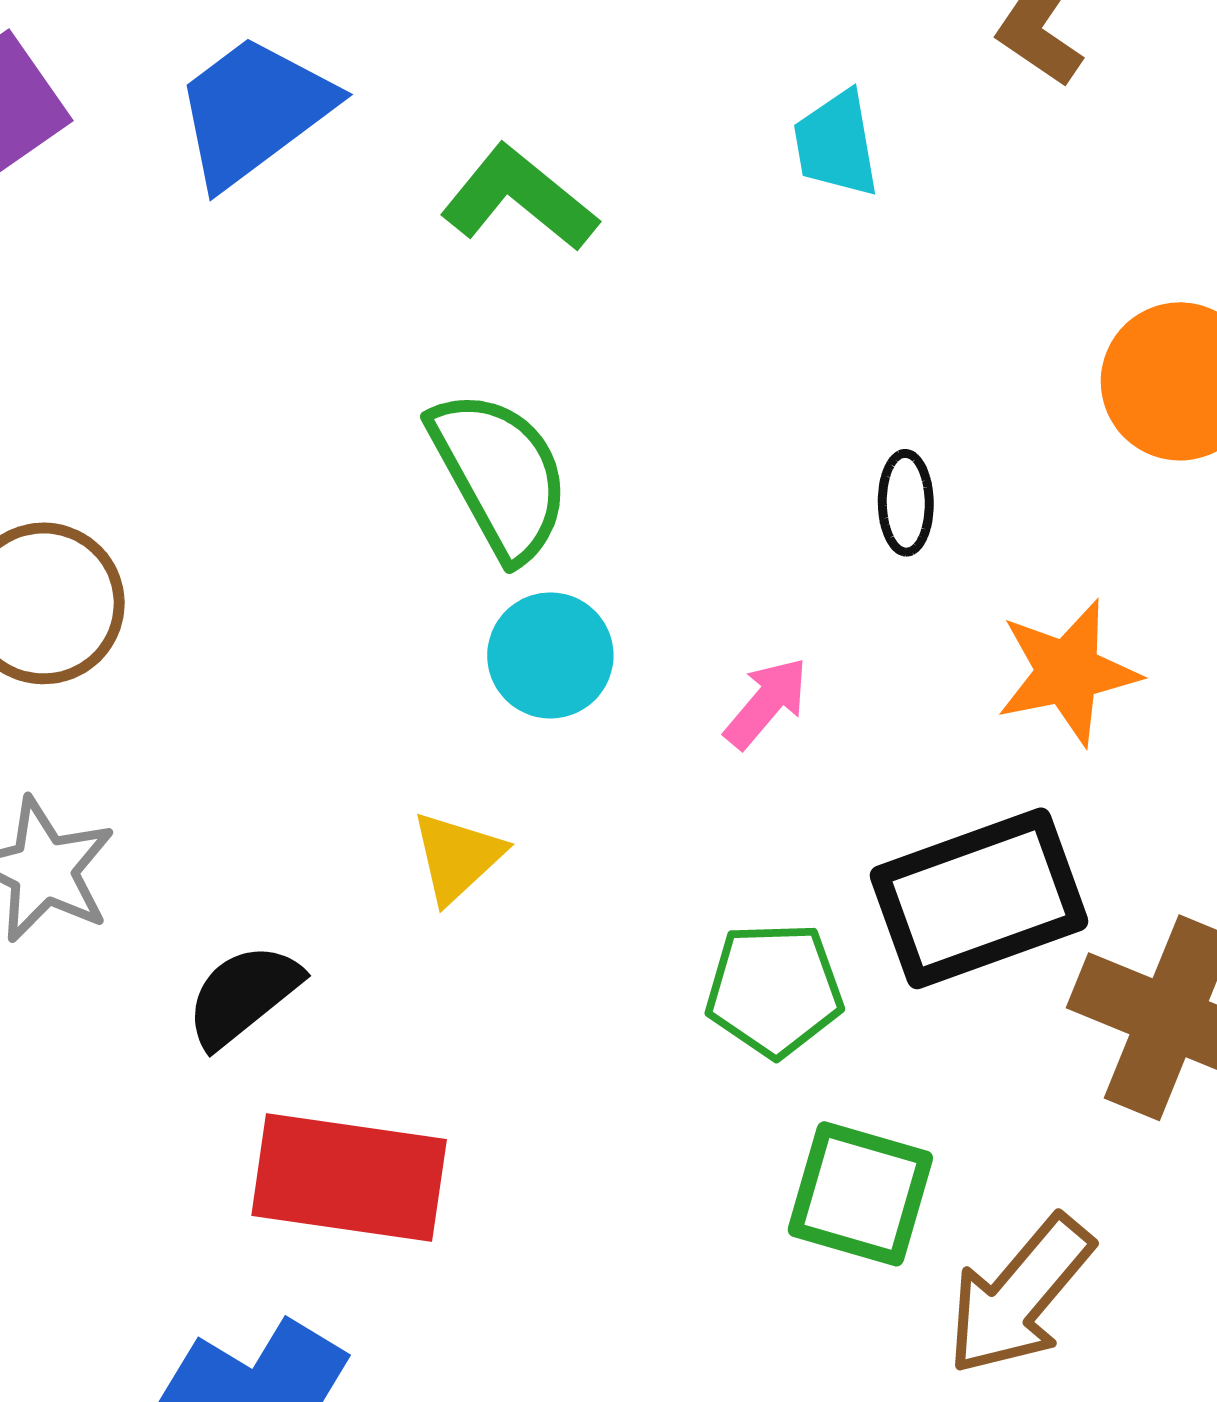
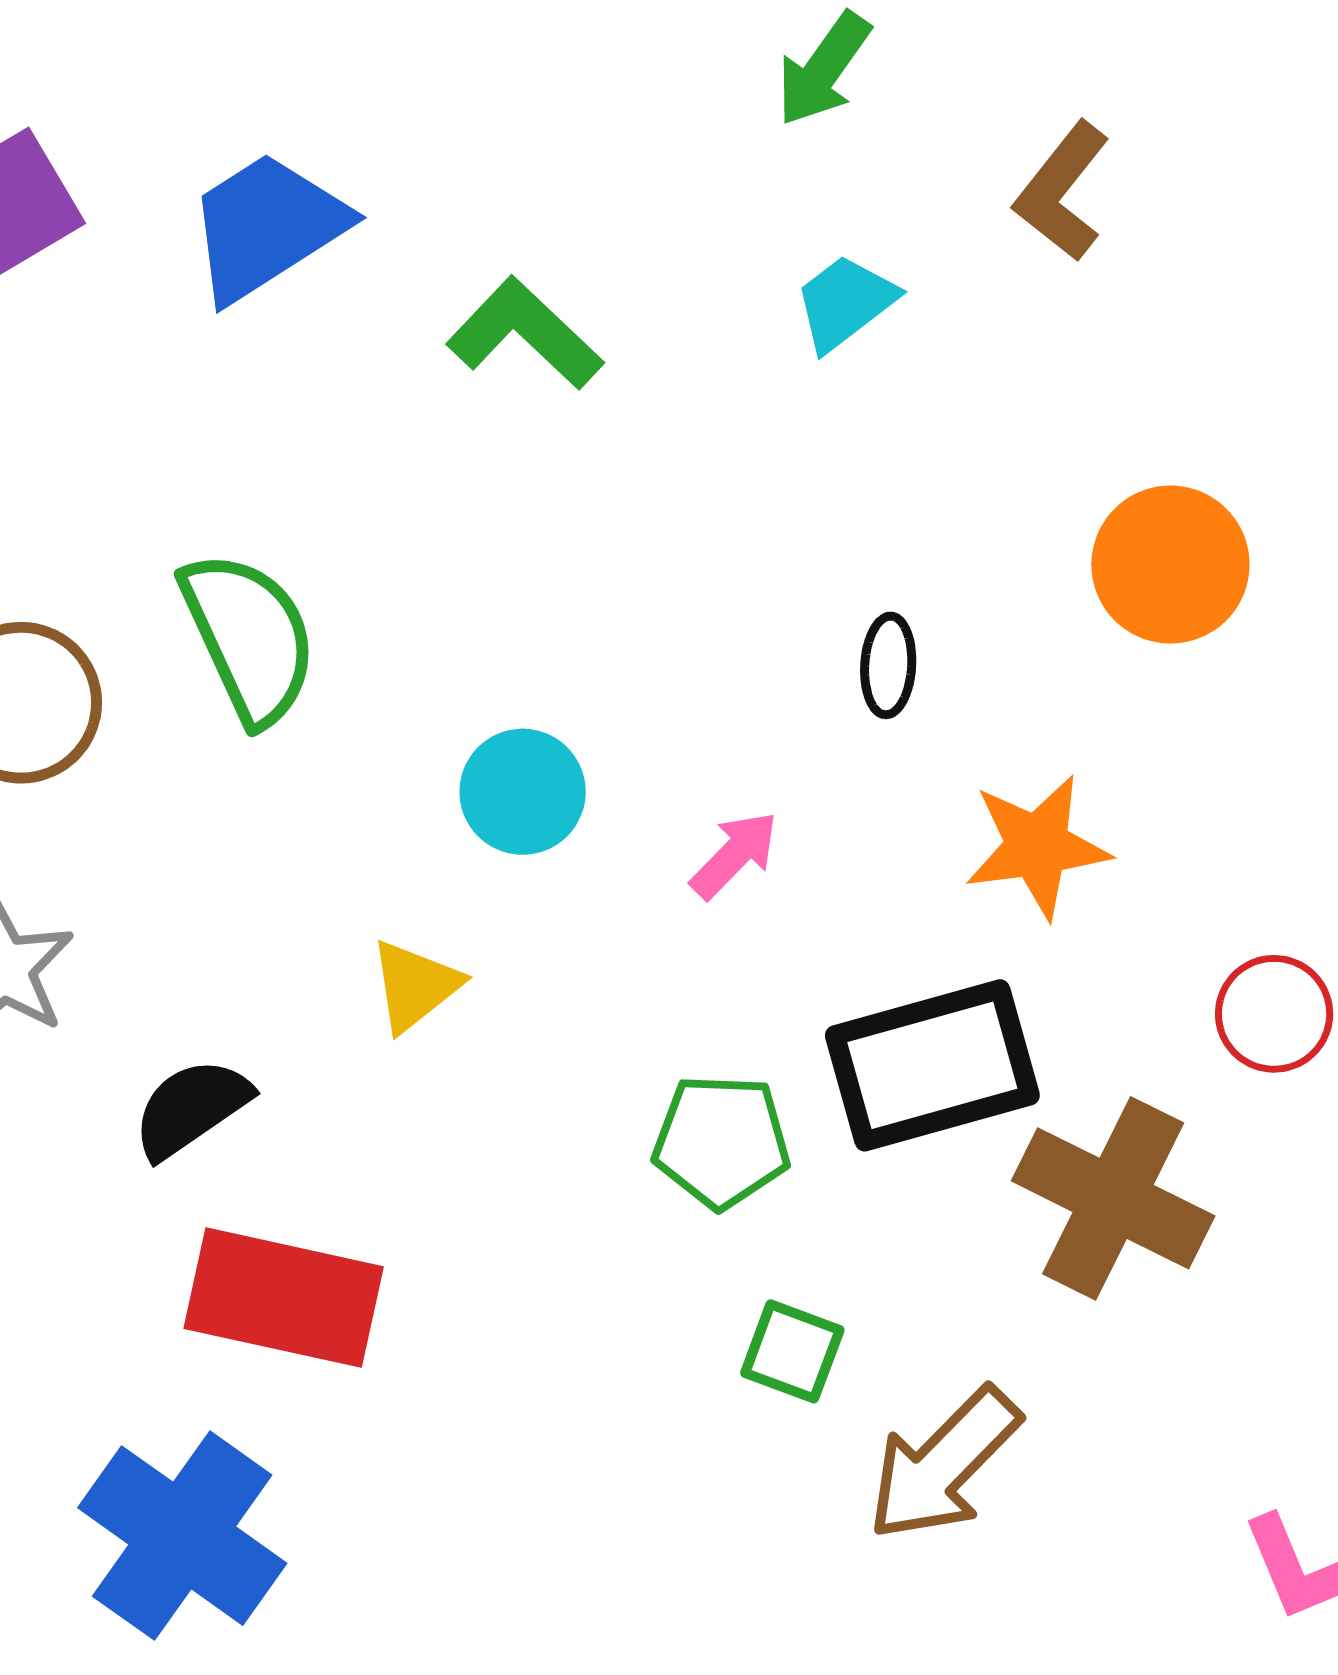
cyan trapezoid: (836, 144) -> (845, 303), turned 58
green semicircle: (500, 475) -> (249, 637), moved
green square: (860, 1194) -> (792, 1351), size x0.7

